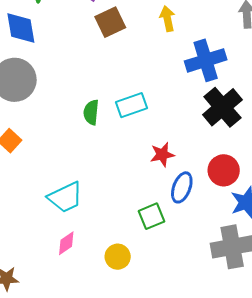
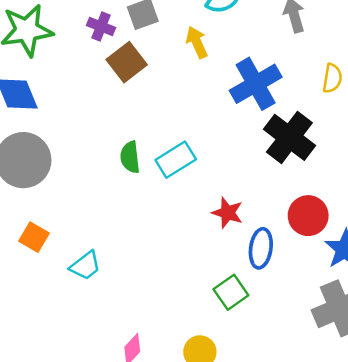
green semicircle: (91, 112) -> (130, 157), moved
red star: (162, 155) -> (228, 213), turned -30
cyan trapezoid: (65, 197) -> (85, 266), moved, size x0.7

